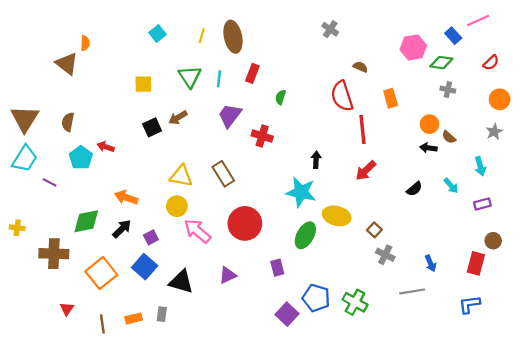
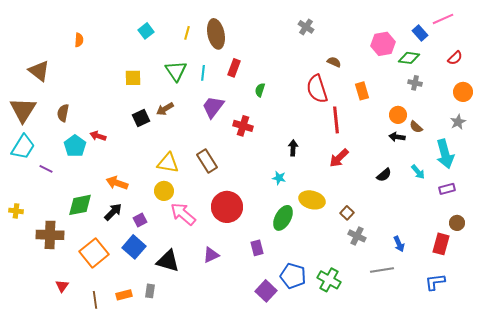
brown triangle: (67, 64) -> (39, 71), moved
cyan arrow: (480, 166) -> (445, 154), size x1.6
cyan star: (301, 192) -> (279, 178), size x0.5

